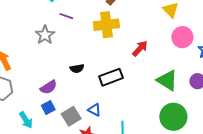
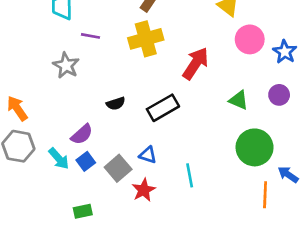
red arrow: (140, 48) -> (196, 63), size x1.4
green triangle: (167, 80) -> (239, 100), size x0.7
cyan arrow: (26, 120) -> (59, 159), moved

